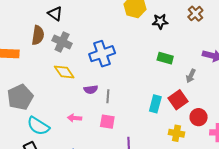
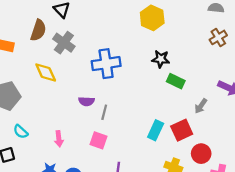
black star: (160, 21) -> (161, 59), moved
yellow diamond: (64, 72) -> (46, 73), moved
pink arrow: (74, 118) -> (59, 139), moved, turned -112
cyan semicircle: (38, 126) -> (21, 132), size x0.6

